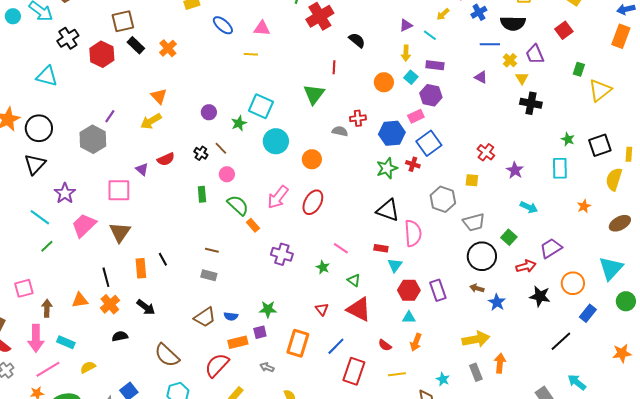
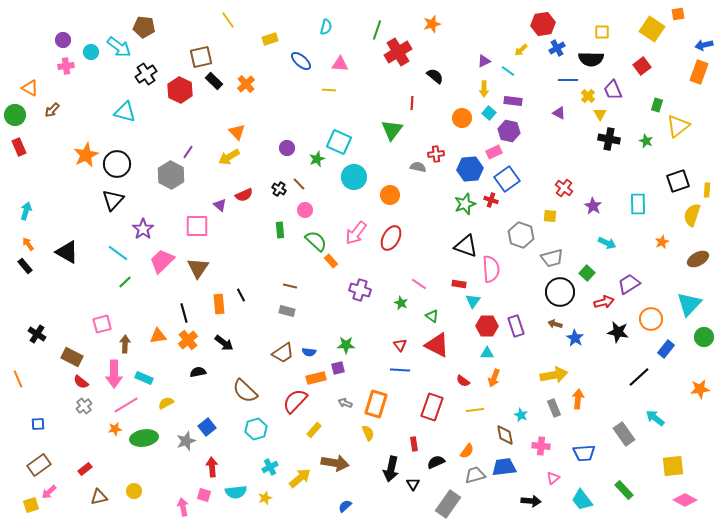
green star: (568, 139) -> (646, 141), moved
orange rectangle: (298, 343) -> (376, 404), moved
blue line: (336, 346) -> (400, 370), moved, turned 48

